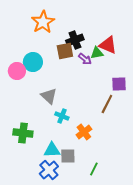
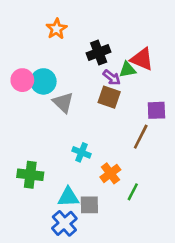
orange star: (43, 22) -> (57, 29), size x0.7
brown square: (65, 51) -> (109, 97), moved, turned 30
pink circle: (17, 71) -> (22, 80), moved
gray triangle: (49, 96) -> (63, 102), moved
green line: (94, 169) -> (133, 192), moved

